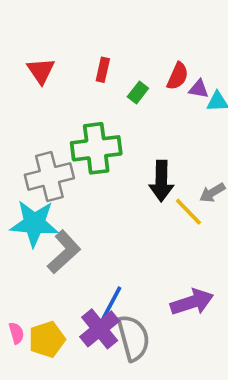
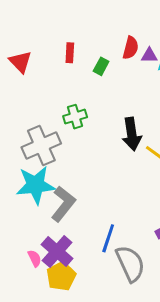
green cross: (96, 148) -> (75, 117), size x0.6
purple cross: (100, 329) -> (57, 252), moved
pink semicircle: (16, 333) -> (35, 258), moved

